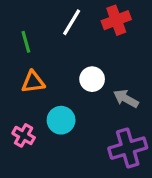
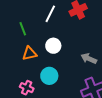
white circle: (92, 79) -> (53, 46), moved

